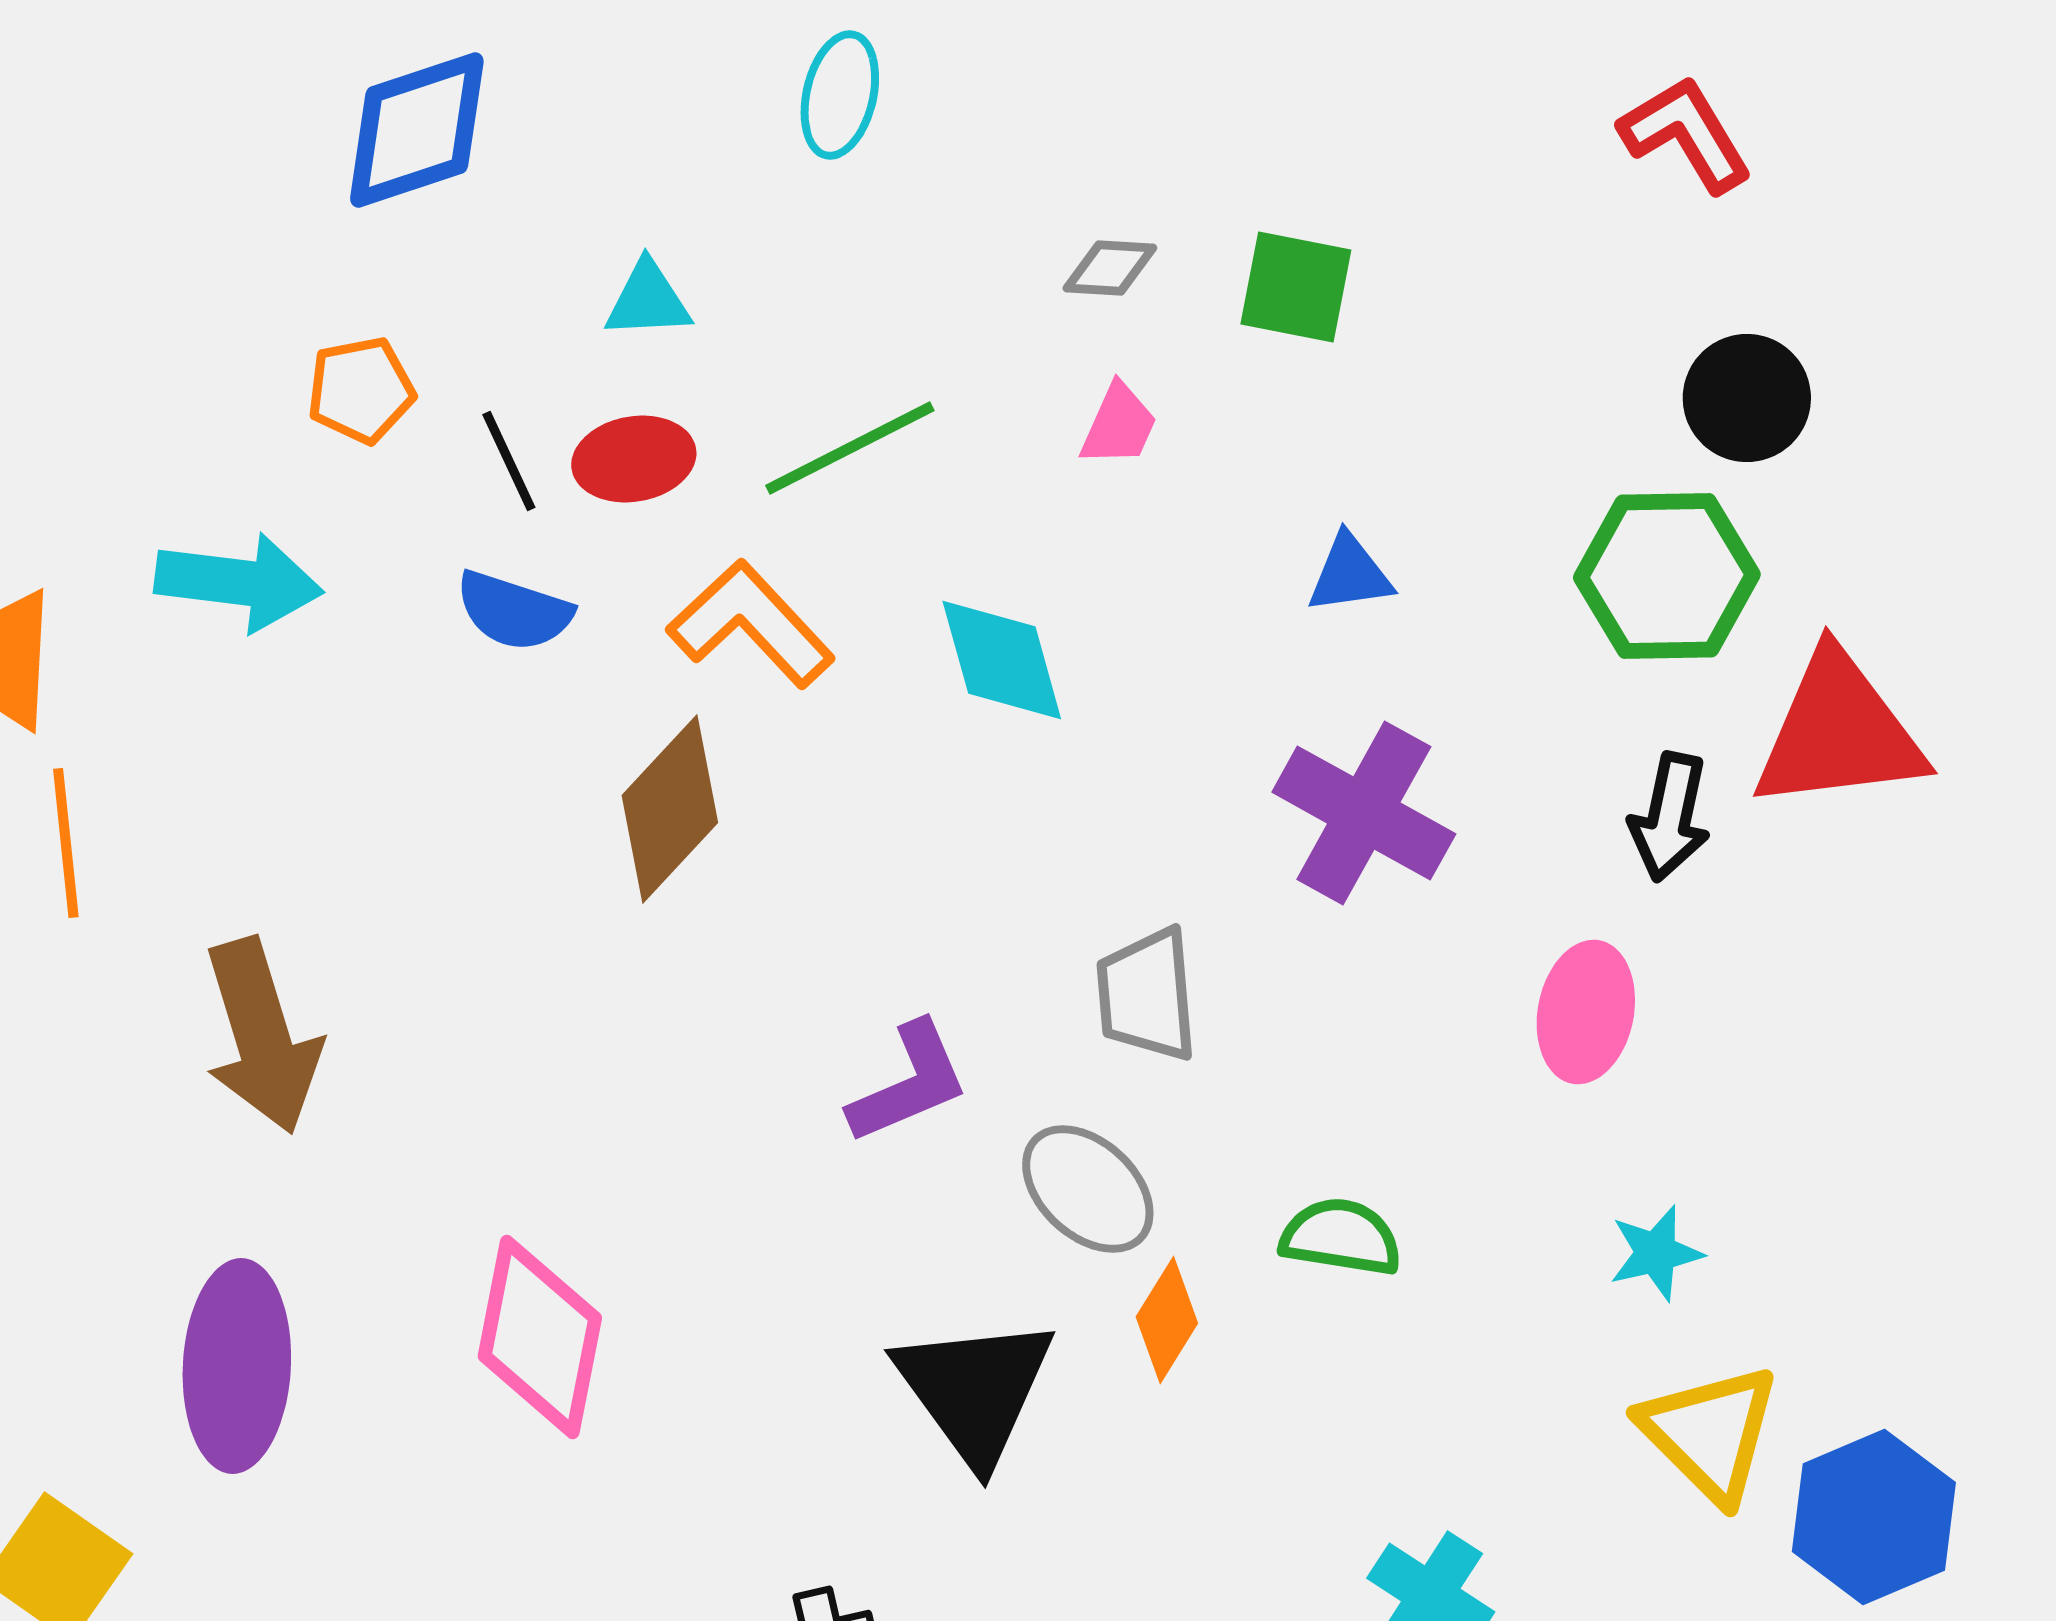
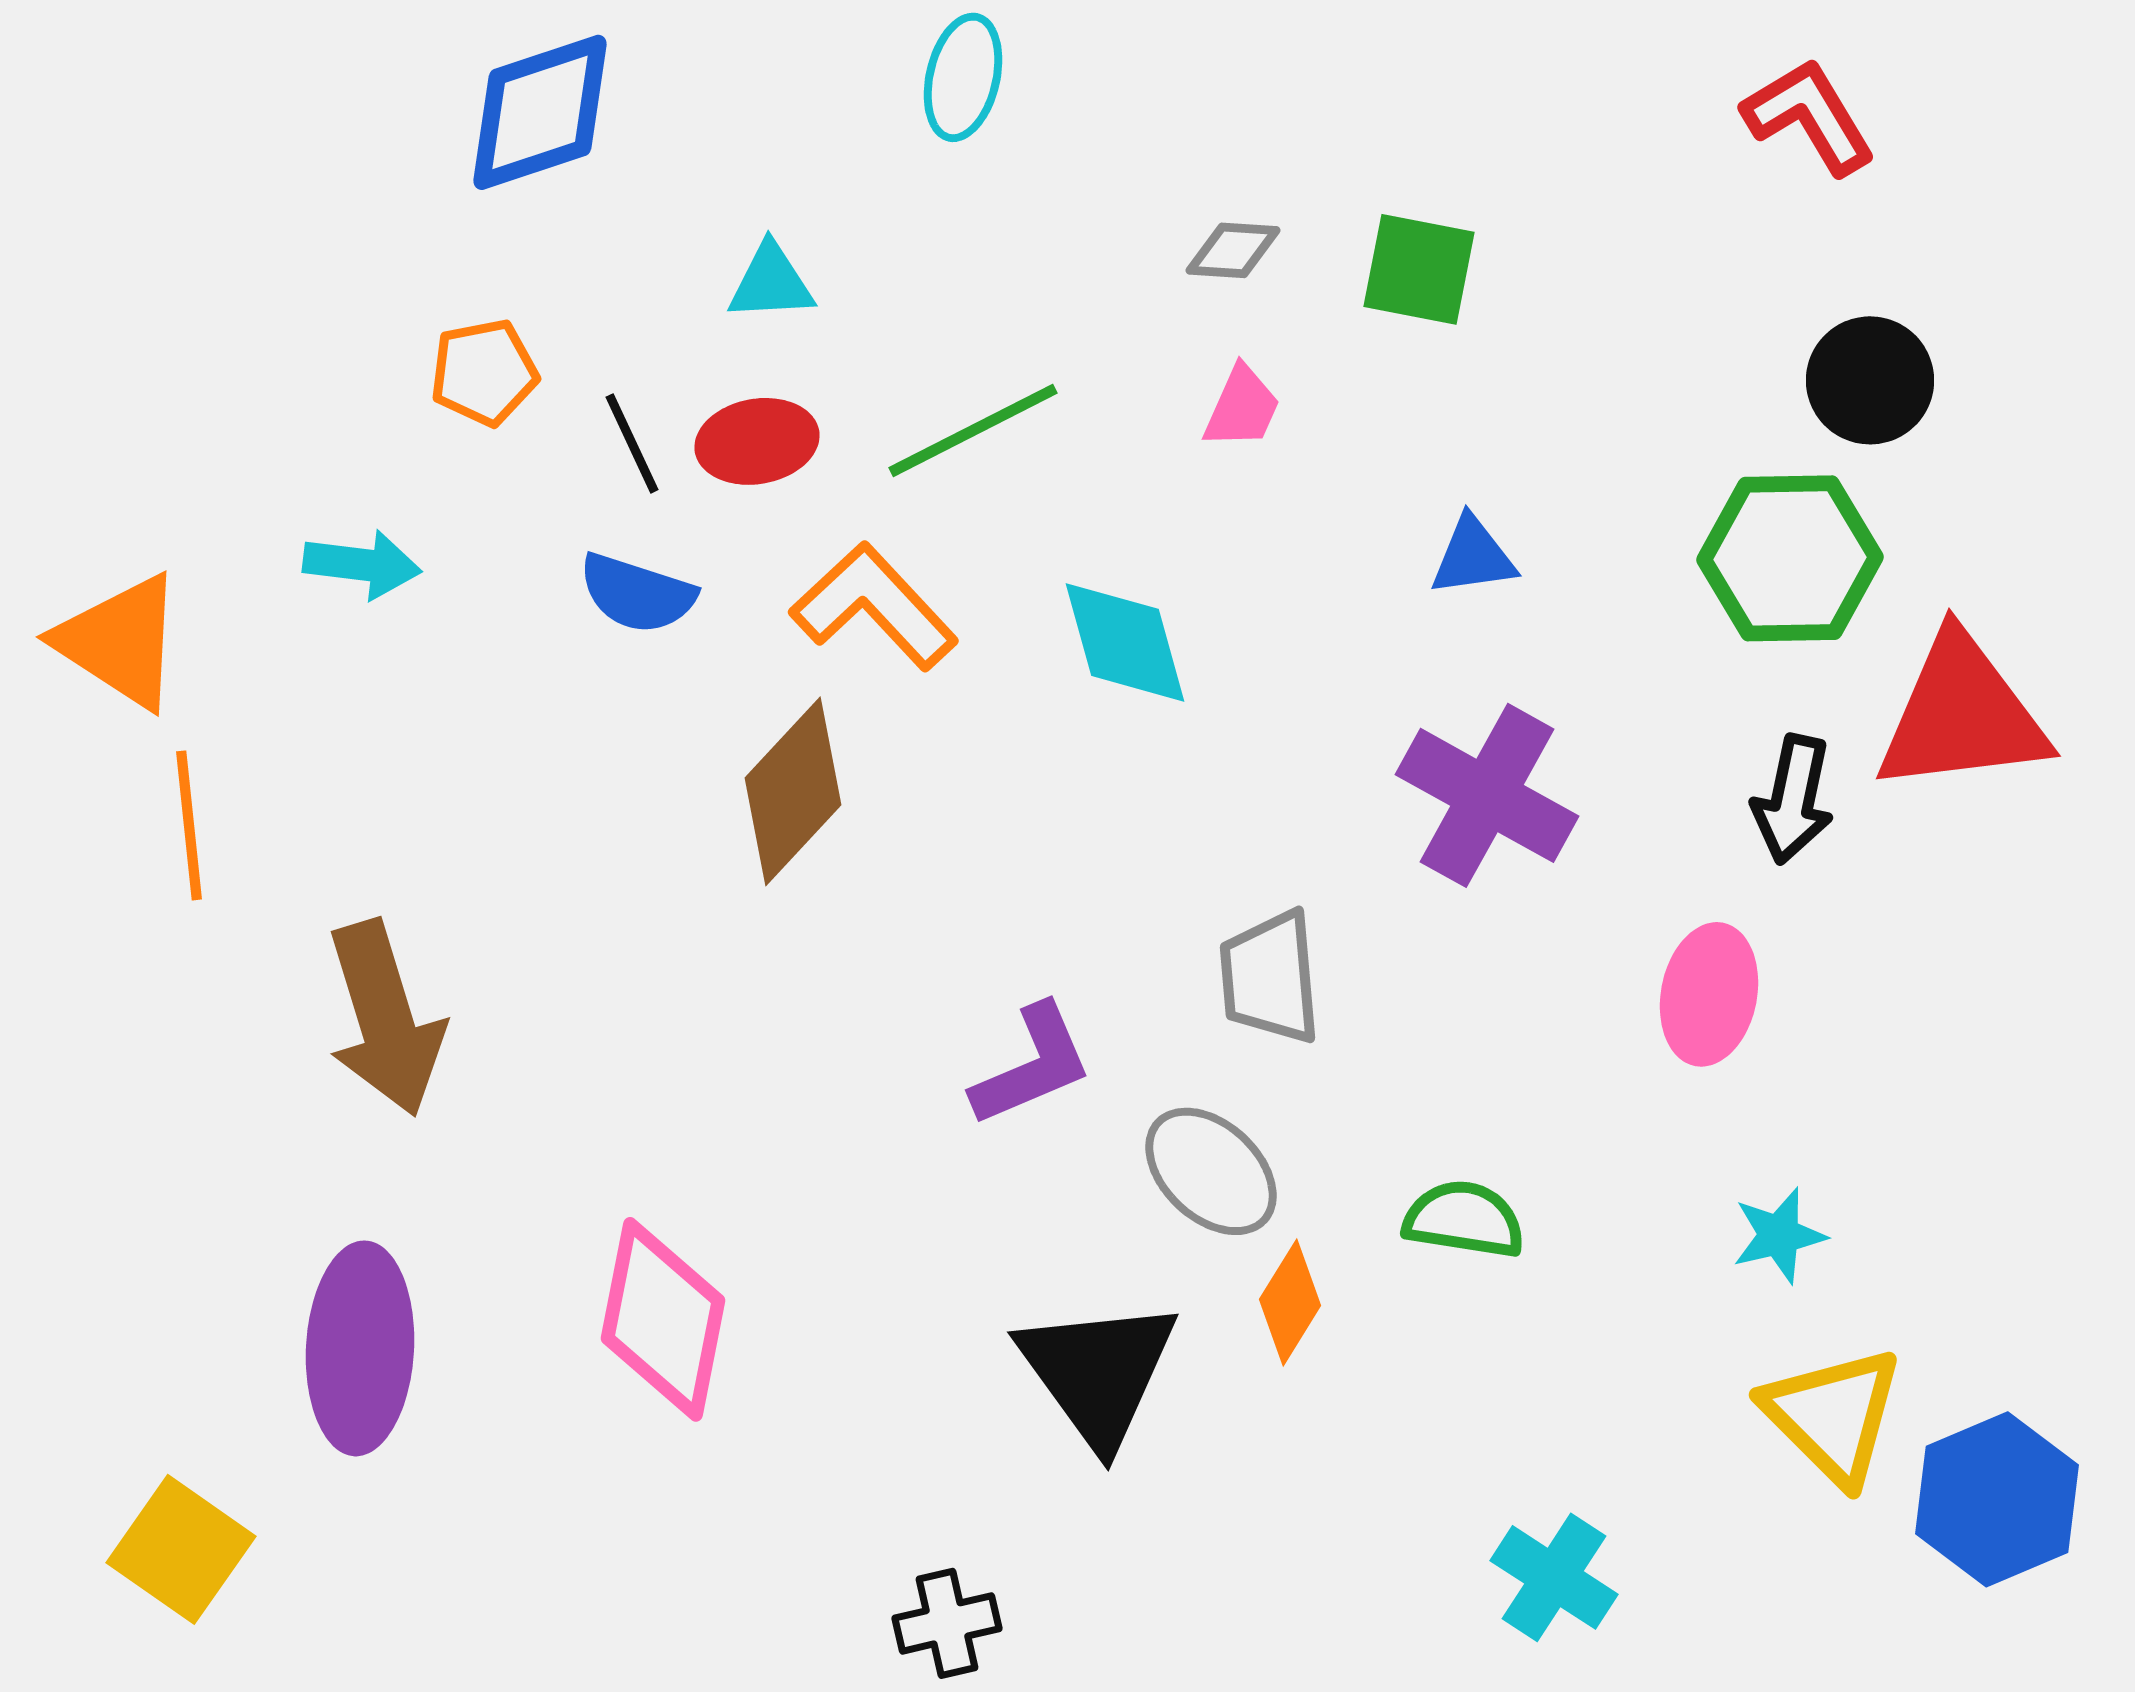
cyan arrow: (239, 582) -> (362, 564), size x0.7

